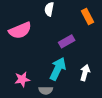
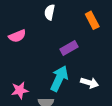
pink semicircle: (20, 30) -> (17, 36), size x0.7
white arrow: (85, 73) -> (89, 83), turned 91

